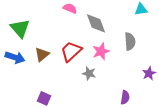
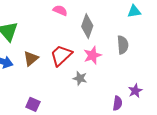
gray diamond: (96, 23) -> (87, 26), turned 40
purple star: (149, 73) -> (135, 91), moved

